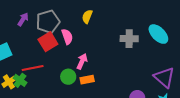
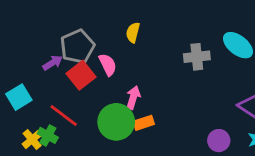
purple arrow: (23, 19) -> (53, 63), moved, turned 32
red line: (33, 68) -> (64, 116), turned 55
green circle: (68, 77) -> (116, 122), size x1.6

